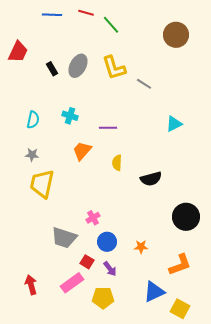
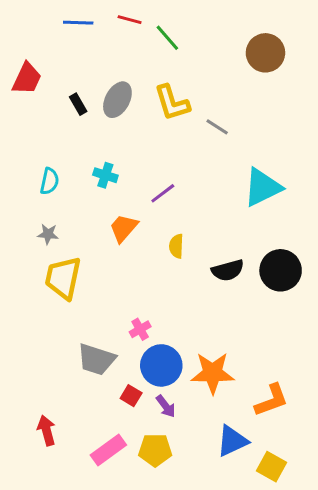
cyan triangle: (174, 124) -> (262, 187), size x1.6
purple line: (108, 128) -> (163, 193), turned -36
black circle: (186, 217) -> (281, 270), moved
blue circle: (107, 242) -> (161, 365), size x1.4
orange star: (141, 247) -> (213, 373), size x2.0
pink rectangle: (72, 283) -> (108, 450), moved

